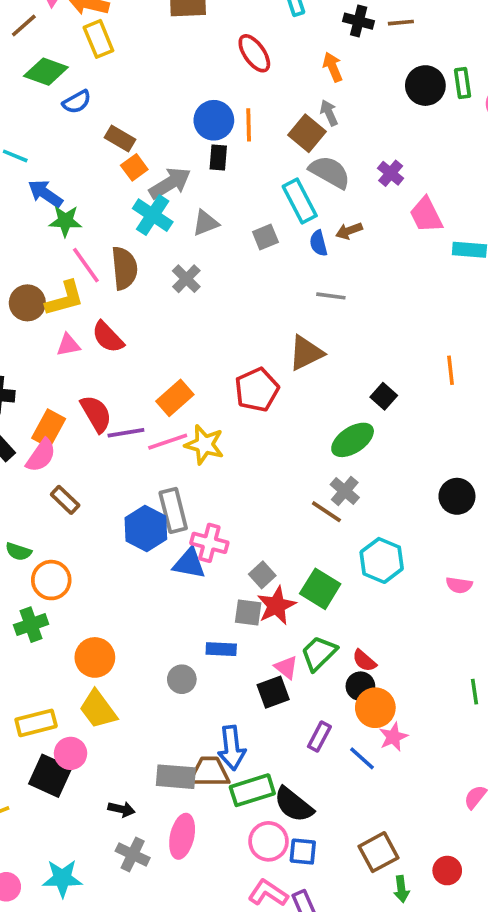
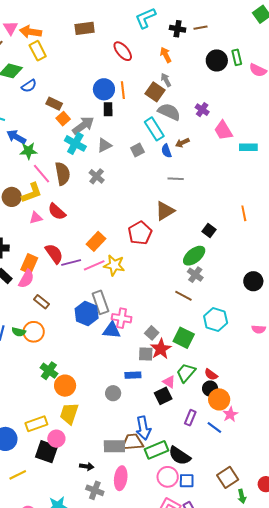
gray cross: (345, 491) -> (195, 275), moved
orange circle: (51, 580) -> (34, 332), moved
green cross: (31, 625) -> (49, 371), moved, turned -30
yellow trapezoid: (98, 709) -> (69, 414), turned 60

